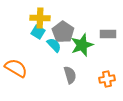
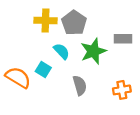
cyan square: (38, 32) -> (43, 69), moved
gray pentagon: (63, 32) -> (74, 23), moved

